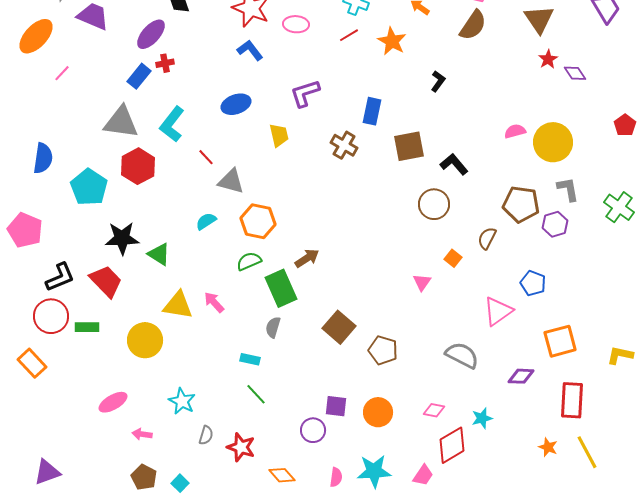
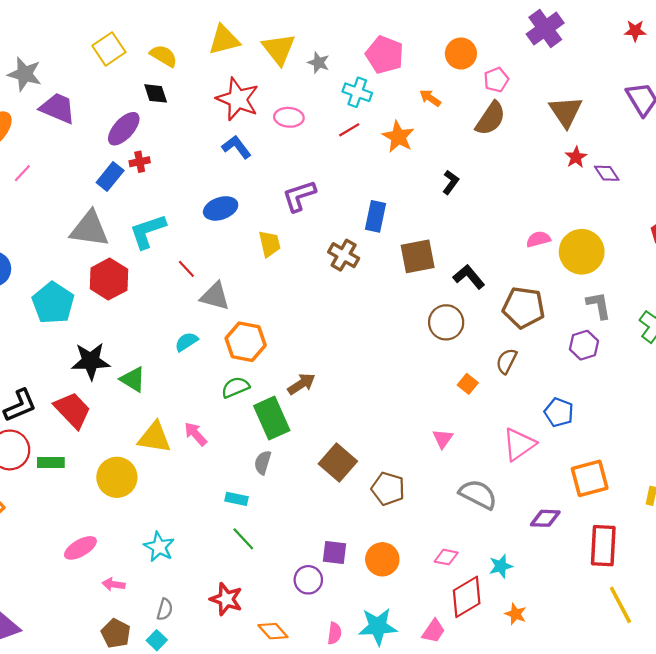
cyan L-shape: (172, 124) -> (148, 231), turned 33
brown pentagon: (521, 204) -> (524, 308), moved
pink triangle: (422, 282) -> (443, 439), moved
gray semicircle: (206, 435) -> (165, 609), moved
orange star: (548, 447) -> (516, 614), moved

